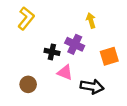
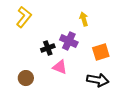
black cross: (52, 52) -> (48, 48), turned -32
black arrow: (92, 87) -> (98, 80), moved

